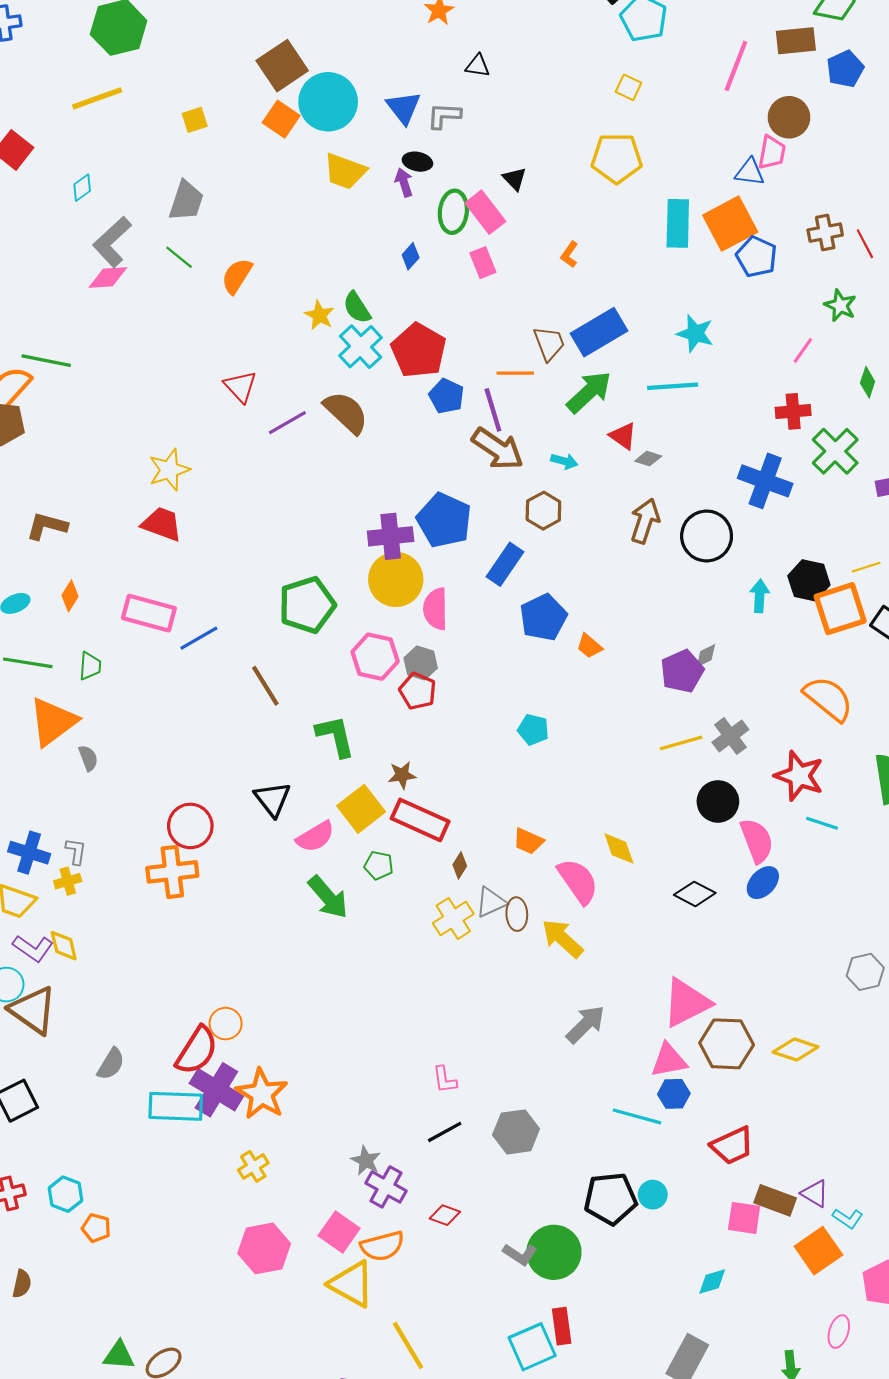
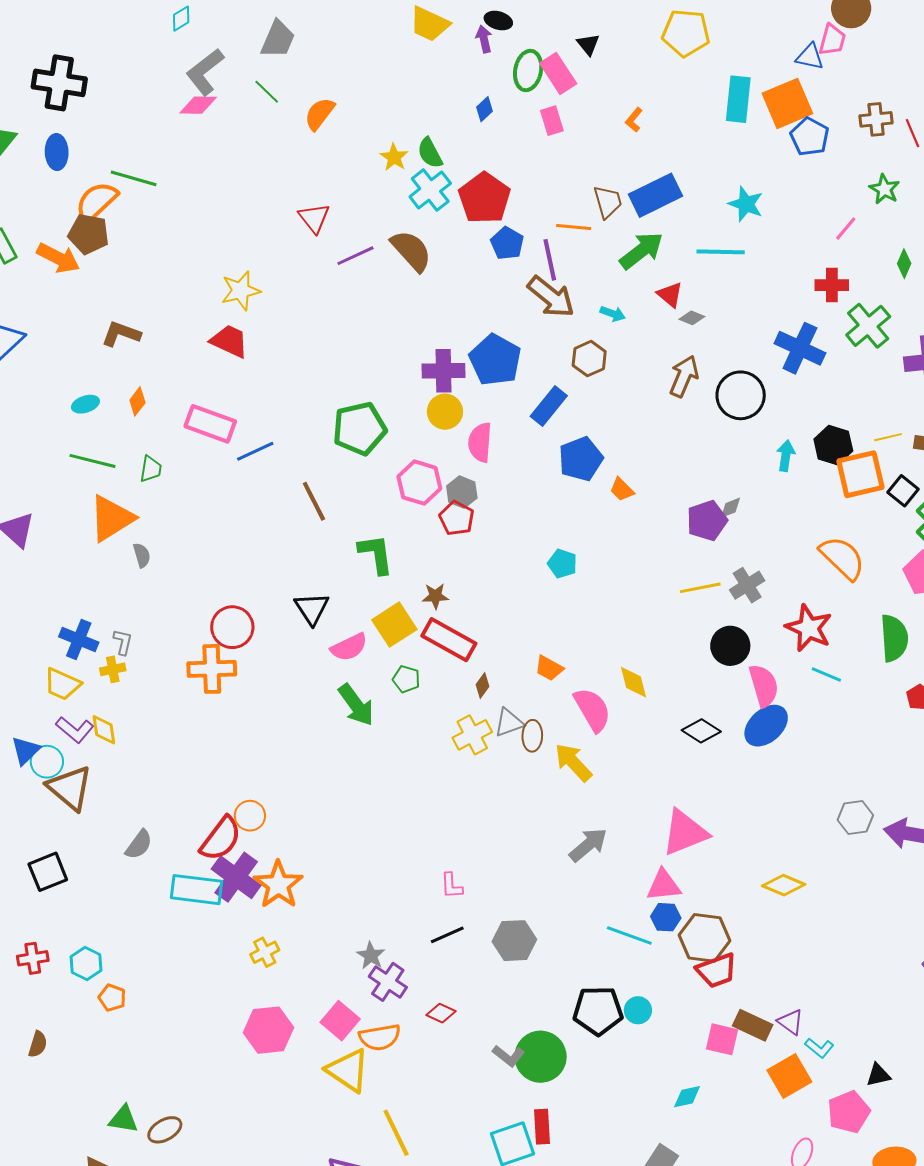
yellow circle: (396, 579) -> (445, 412), size x0.7
blue ellipse: (763, 883) -> (766, 726), size x1.4
brown hexagon: (727, 1044) -> (704, 938), moved

